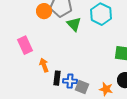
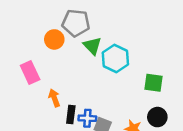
orange circle: (44, 11) -> (54, 39), moved
cyan hexagon: (101, 14) -> (115, 59), moved

